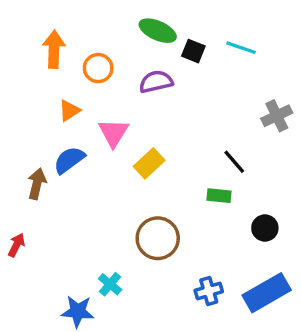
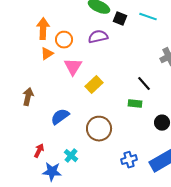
orange arrow: (54, 49) -> (43, 29), moved
orange circle: (98, 68) -> (64, 40), moved
blue semicircle: (69, 160) -> (60, 117), moved
red arrow: (16, 245) -> (39, 151), moved

